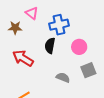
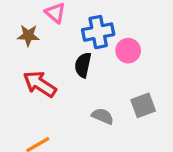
pink circle: (79, 47) -> (128, 51), moved

